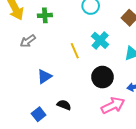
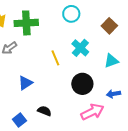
green cross: (45, 15) -> (26, 23), size x1.6

